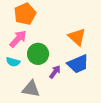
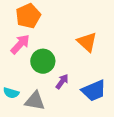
cyan semicircle: (13, 62) -> (11, 93), moved
blue trapezoid: (78, 64) -> (94, 91), moved

